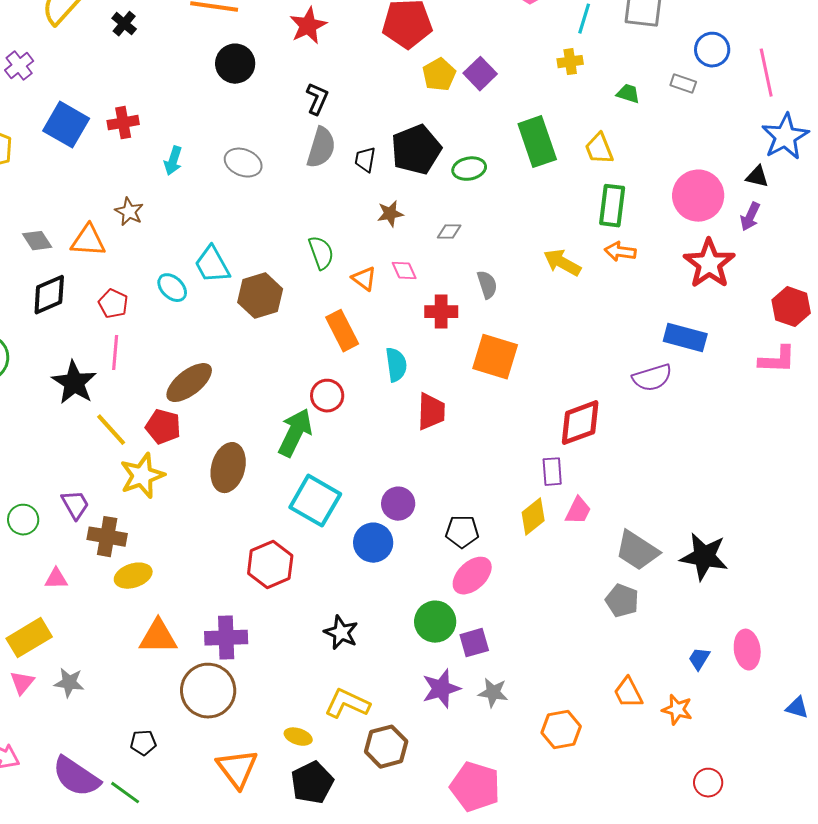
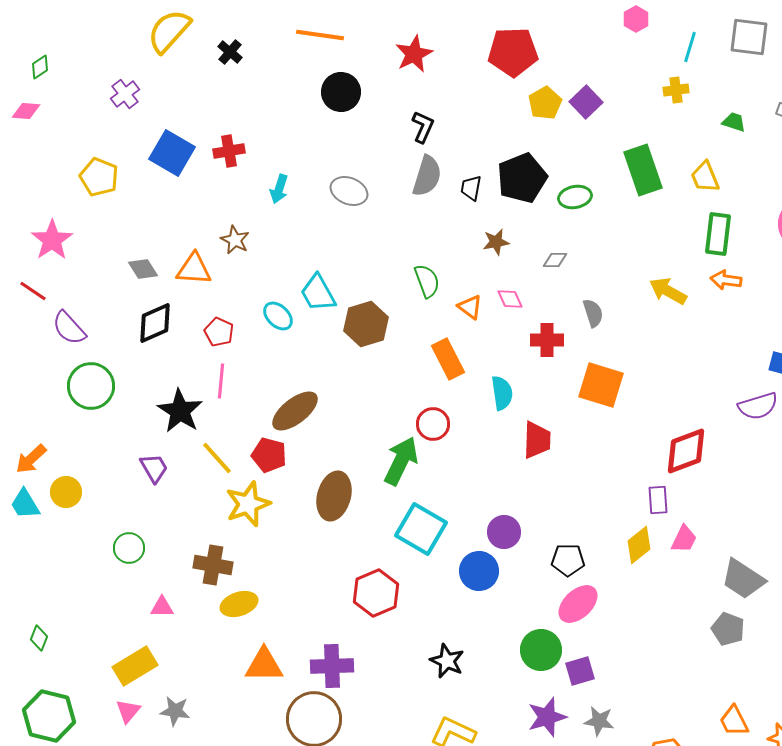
purple trapezoid: (75, 505) -> (154, 468), moved

